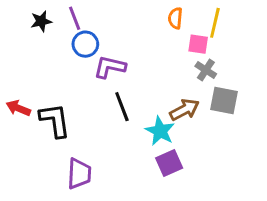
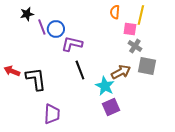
purple line: (75, 18) -> (42, 27), moved

